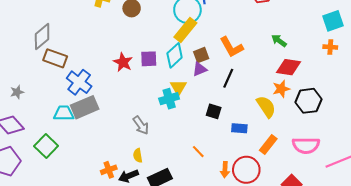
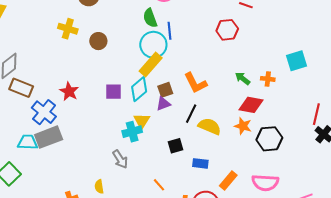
orange cross: (330, 47) -> (268, 79), moved
red star: (123, 62) -> (69, 91), moved
orange star: (281, 89) -> (243, 126), turned 30
yellow semicircle: (266, 107) -> (210, 126), moved, turned -35
black square: (214, 111) -> (176, 146), turned -35
gray arrow: (141, 125) -> (120, 159), moved

